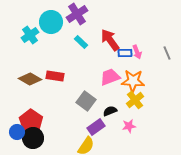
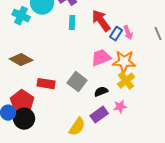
cyan cross: (30, 35) -> (21, 16), turned -30
cyan rectangle: (81, 42) -> (72, 23), turned 48
blue rectangle: (125, 53) -> (116, 34), turned -56
red rectangle: (55, 76) -> (46, 84), moved
purple rectangle: (96, 127) -> (99, 115), moved

